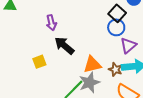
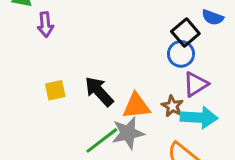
purple arrow: (51, 23) -> (45, 25), moved
black arrow: (64, 46) -> (99, 91), moved
brown star: (115, 69) -> (172, 106), moved

